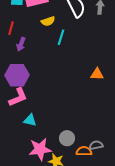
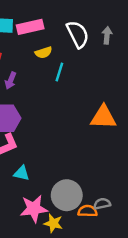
orange triangle: (97, 74) -> (103, 117), size x1.6
gray circle: (67, 138) -> (67, 195), size x1.6

